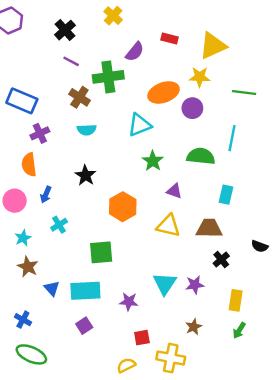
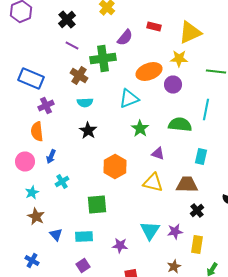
black star: (85, 175) -> (88, 130), moved
cyan rectangle: (85, 291) -> (84, 236), size x0.7
yellow rectangle: (236, 300) -> (197, 244), moved

